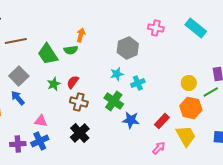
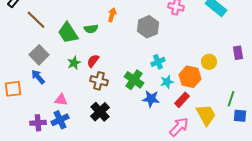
orange arrow: (81, 35) -> (112, 15), moved
brown line: (16, 41) -> (36, 20), turned 55
cyan star: (117, 74) -> (167, 82), moved
green line: (211, 92) -> (231, 99), moved, turned -42
orange hexagon: (191, 108) -> (190, 77), moved
pink arrow: (159, 148) -> (179, 127), size x1.5

